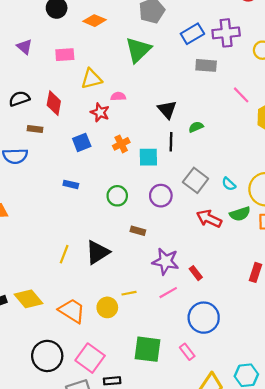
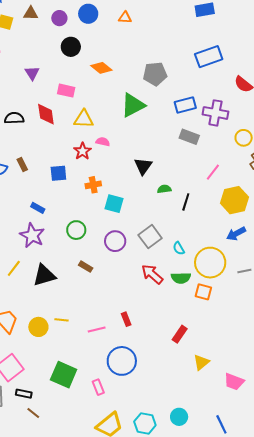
pink line: (241, 95) -> (213, 172), turned 66
red diamond: (54, 103) -> (46, 114), moved, turned -35
brown rectangle: (35, 129) -> (22, 165), moved, turned 40
black line: (171, 142) -> (186, 202), moved
purple star: (166, 261) -> (32, 235), moved

